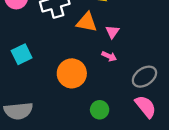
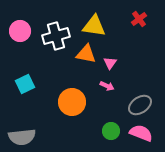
pink semicircle: (146, 107) -> (141, 133), turned -30
green circle: (100, 110) -> (111, 131), moved

